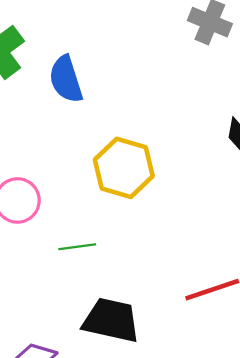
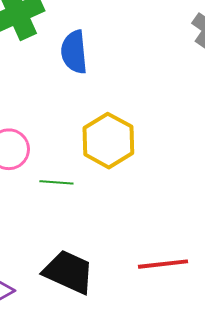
green line: (77, 247) -> (56, 182), moved

